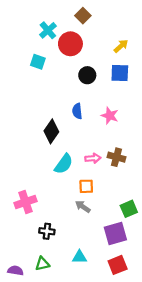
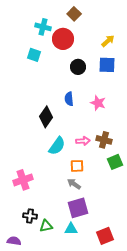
cyan cross: (48, 30) -> (43, 27), turned -35
green square: (129, 209) -> (115, 162), moved
black cross: (47, 231) -> (30, 216), moved
purple square: (115, 233) -> (78, 208), moved
green triangle: (42, 264) -> (46, 226), moved

